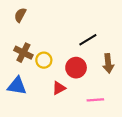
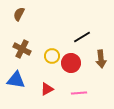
yellow circle: (44, 60) -> (52, 56), moved
red triangle: (59, 88) -> (47, 89), moved
pink line: (95, 100) -> (79, 93), moved

